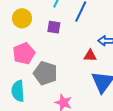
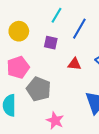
red triangle: (90, 56) -> (74, 64), moved

